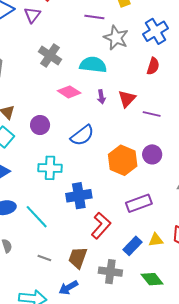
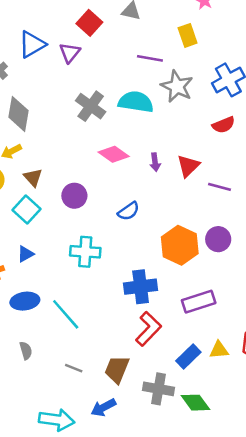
cyan semicircle: (93, 65) -> (136, 102), moved
red semicircle: (153, 66) -> (224, 125), turned 48
blue semicircle: (82, 135) -> (129, 211), size x0.7
blue cross: (79, 196) -> (141, 287), moved
green diamond: (152, 279) -> (195, 403), moved

